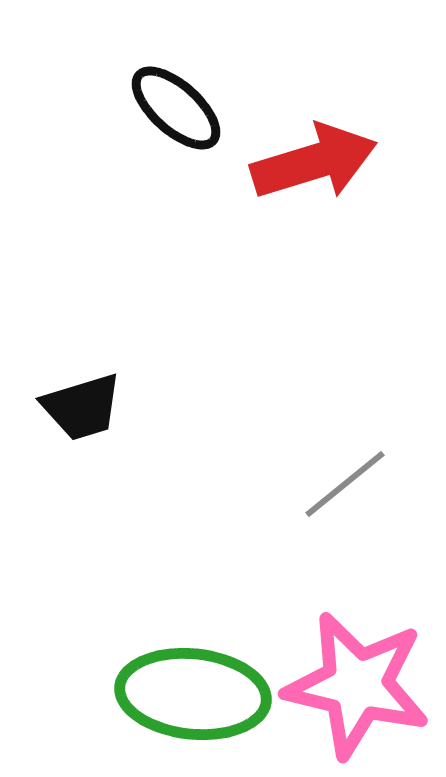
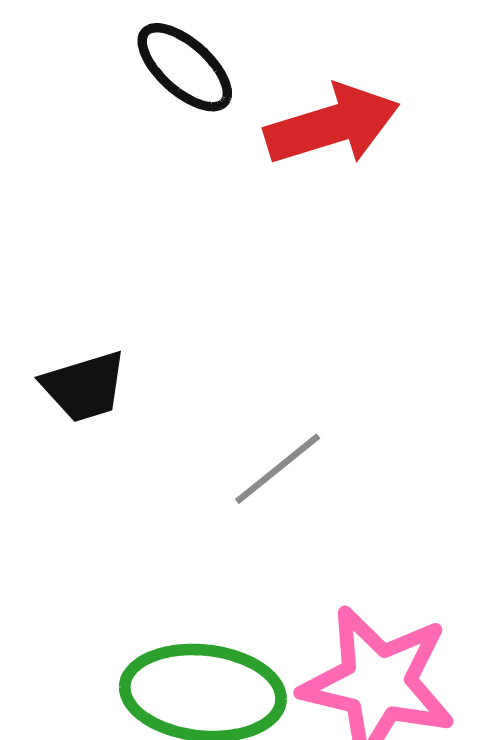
gray line: (345, 484) -> (278, 469), moved

